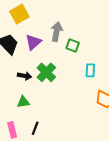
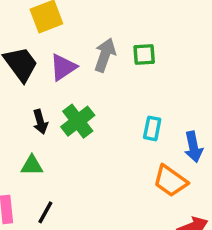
green square: (73, 46) -> (144, 55), moved, turned -32
black arrow: (25, 76) -> (40, 122), turned 56

